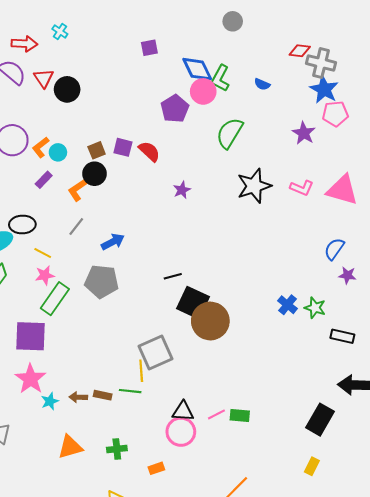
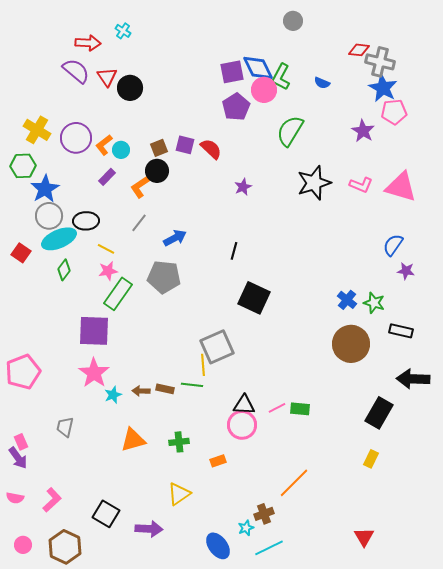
purple square: (149, 48) -> (232, 72), moved, size x1.4
black line: (173, 276) -> (234, 251), moved, turned -60
brown circle: (210, 321) -> (351, 344), moved

